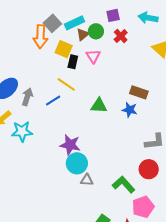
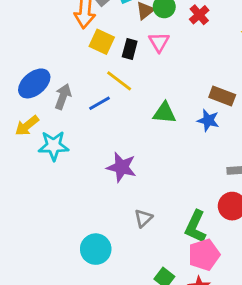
yellow square: (64, 49) -> (102, 42), moved
cyan circle: (77, 163) -> (96, 249), moved
gray triangle: (87, 180) -> (143, 218), turned -48
green L-shape: (124, 185) -> (196, 227), turned -115
pink pentagon: (143, 207) -> (204, 255), moved

